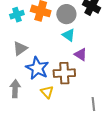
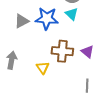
purple triangle: (81, 54) -> (87, 52), moved
blue star: (37, 68) -> (47, 18), moved, turned -30

